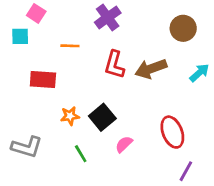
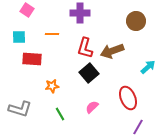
purple cross: (108, 18) -> (80, 13), turned 36
cyan square: (20, 36) -> (19, 37), moved
cyan arrow: (199, 73) -> (148, 67), moved
black square: (102, 117) -> (89, 73), moved

